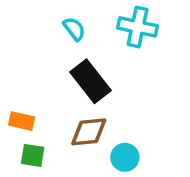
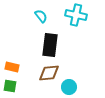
black rectangle: (90, 81) -> (50, 45), turned 45
green square: (33, 155) -> (10, 86), moved

